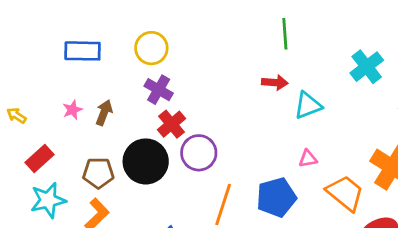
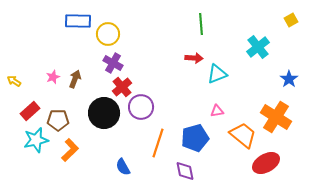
blue rectangle: (83, 51) -> (78, 21), moved
brown pentagon: (98, 173) -> (58, 120), moved

